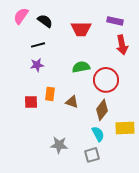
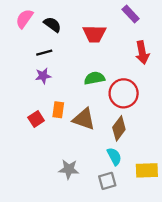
purple rectangle: (115, 21) -> (131, 14), moved, turned 35
red square: (31, 102) -> (36, 119), turned -32
brown triangle: (72, 102) -> (84, 119), size x1.5
yellow rectangle: (125, 128) -> (147, 170), moved

